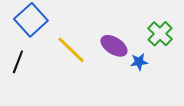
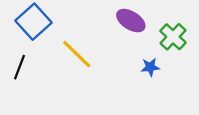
purple ellipse: (114, 46) -> (131, 21), moved

